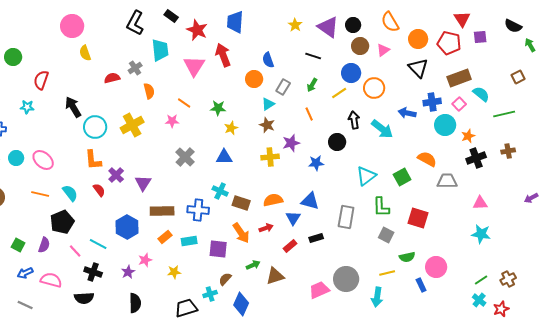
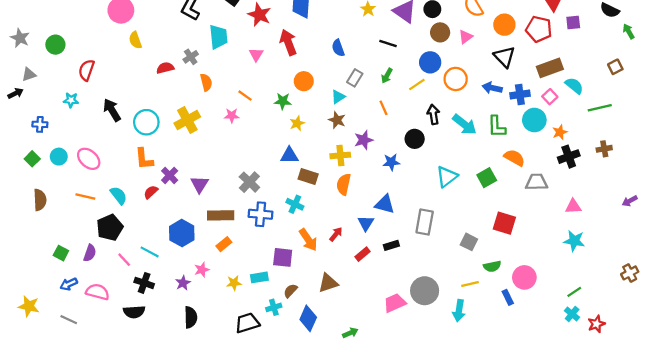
pink triangle: (194, 66) -> (256, 55), size x0.6
orange circle: (254, 79) -> (304, 81), moved
black arrow: (73, 107) -> (112, 110), moved
blue arrow: (407, 113) -> (492, 88), moved
gray cross: (185, 157) -> (249, 182), moved
red semicircle: (99, 190) -> (151, 192), turned -96
cyan cross: (220, 191) -> (295, 204), moved
orange semicircle: (273, 200) -> (344, 184), moved, turned -66
brown rectangle: (241, 203) -> (308, 177), moved
green L-shape: (381, 207) -> (497, 127), moved
red arrow: (266, 228) -> (336, 234), turned -32
cyan rectangle: (189, 241) -> (259, 277), moved
green arrow: (253, 265) -> (350, 333), moved
brown triangle: (275, 276) -> (328, 283), moved
brown cross: (508, 279) -> (630, 273), moved

